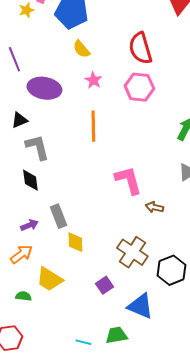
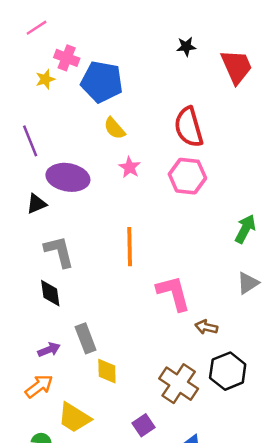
black triangle: (19, 120) -> (36, 204), moved
orange line: (93, 126) -> (130, 247), moved
black hexagon: (171, 270) -> (228, 371), moved

